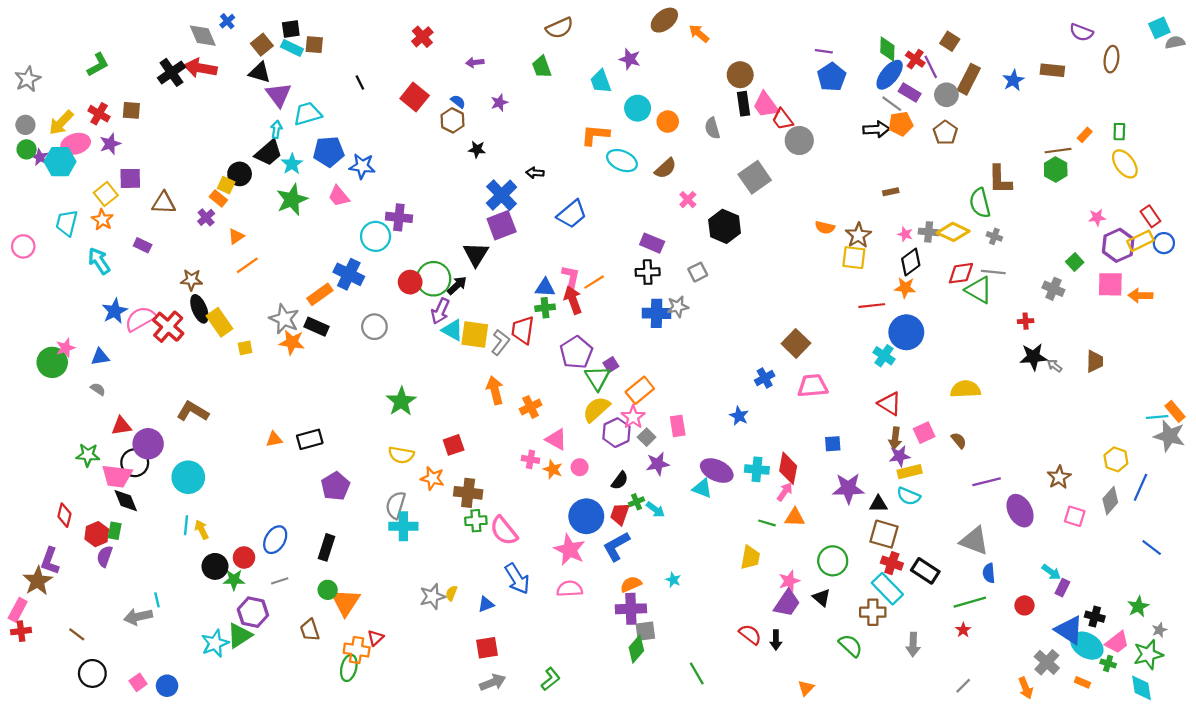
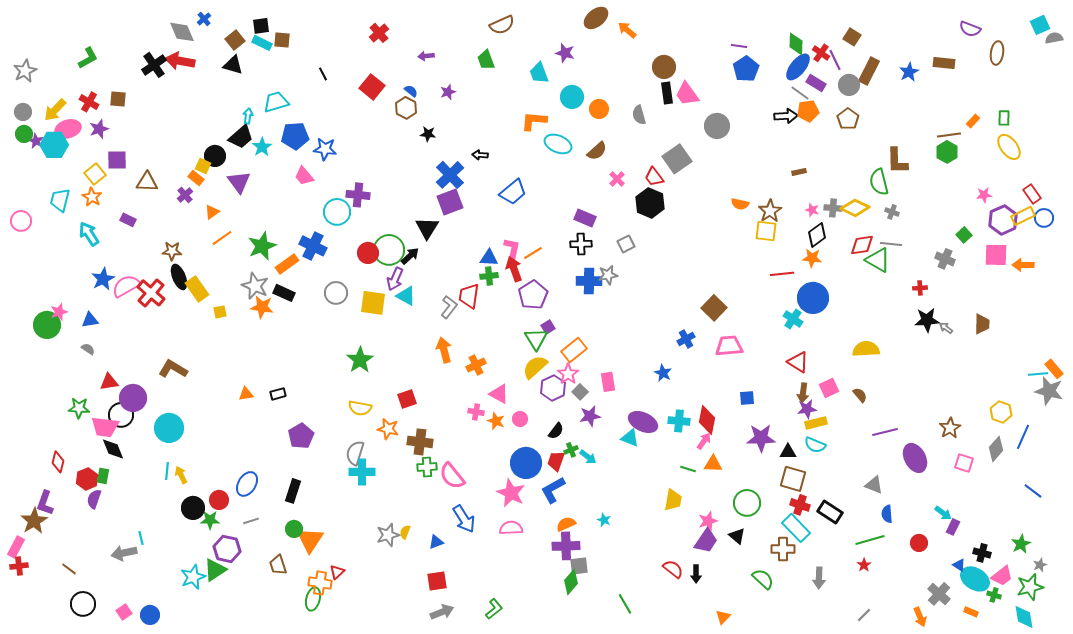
purple triangle: (279, 95) -> (239, 182), moved
red trapezoid: (783, 119) -> (654, 177), moved
green star: (292, 200) -> (262, 246), moved
yellow square: (475, 335) -> (373, 303), moved
purple pentagon: (576, 352) -> (533, 295), moved
black rectangle: (310, 439) -> (278, 394), size x0.7
gray triangle: (974, 541) -> (874, 485), size x0.7
blue triangle: (1069, 630) -> (959, 565), size x0.5

